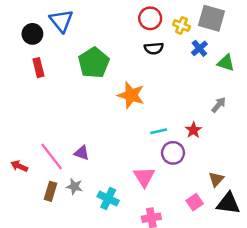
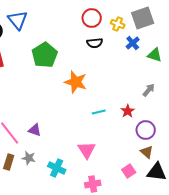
gray square: (211, 18) -> (143, 18), turned -35
purple circle: (173, 153) -> (146, 130), moved
brown triangle: (216, 179) -> (147, 152), turned -32

